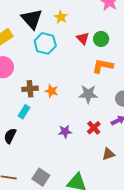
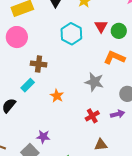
cyan hexagon: (45, 43) -> (71, 34), moved
orange star: (52, 91) -> (57, 96), moved
purple star: (65, 132) -> (43, 137), moved

